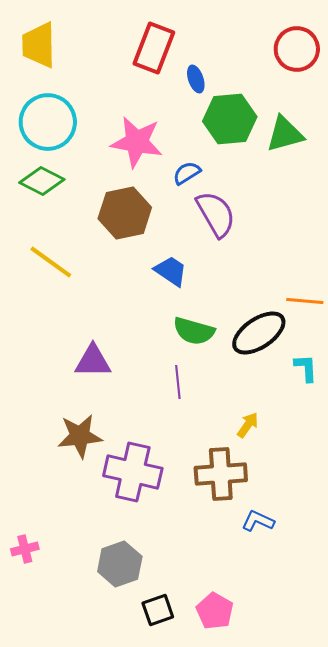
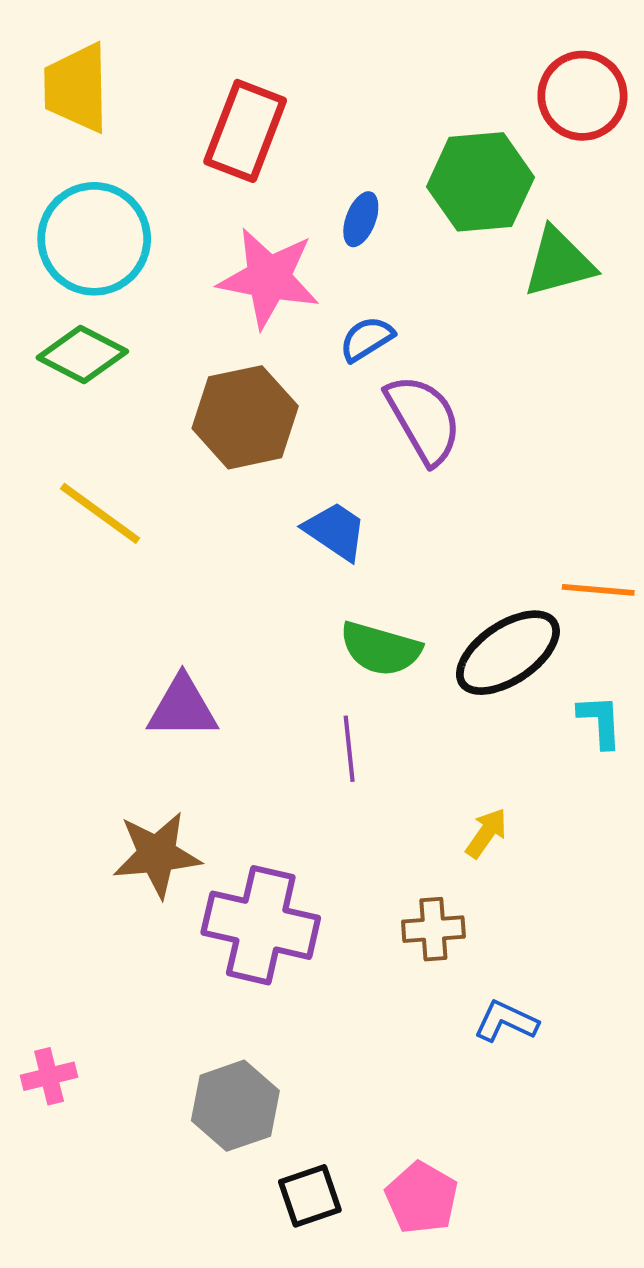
red rectangle: (154, 48) -> (245, 131), moved
blue ellipse: (196, 79) -> (361, 219), moved, turned 40
green hexagon: (230, 119) -> (480, 182), moved
brown cross: (221, 474) -> (433, 929), size x0.6

